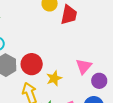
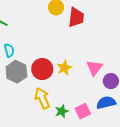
yellow star: (54, 78) -> (64, 68), moved

